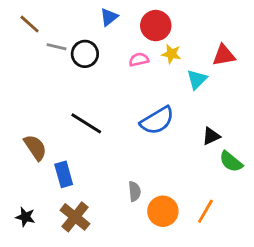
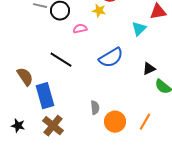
yellow star: (171, 54) -> (99, 11), moved
pink semicircle: (139, 60) -> (80, 29), moved
blue rectangle: (64, 174) -> (45, 96), size x1.4

